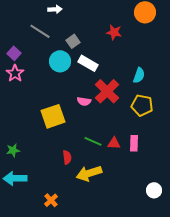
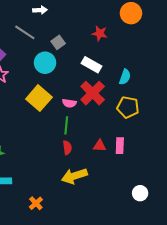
white rectangle: (88, 63) -> (92, 65), moved
yellow square: (53, 116) -> (39, 98), moved, turned -30
green line: (93, 141) -> (66, 125), moved, turned 72
red semicircle: (67, 157) -> (67, 148), moved

